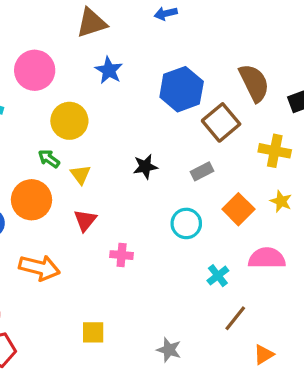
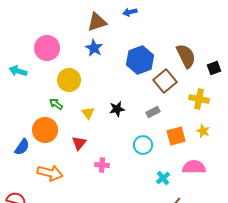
brown triangle: (92, 23) -> (97, 22), moved
yellow triangle: (80, 174) -> (88, 113), moved
orange square: (238, 209) -> (176, 136), turned 30

